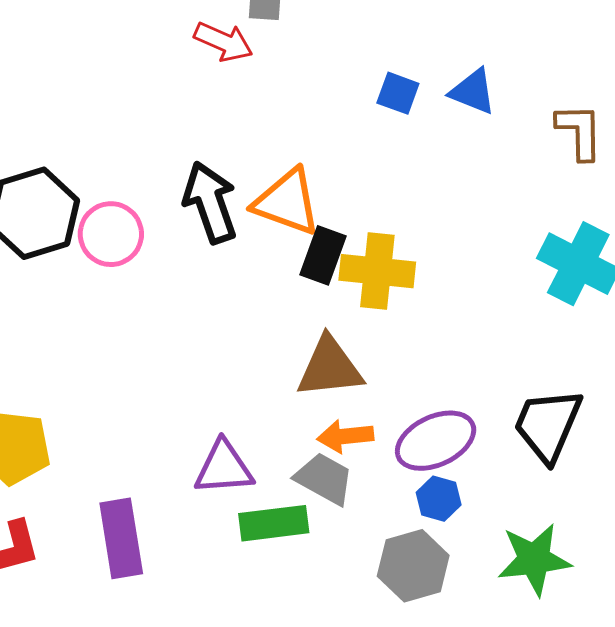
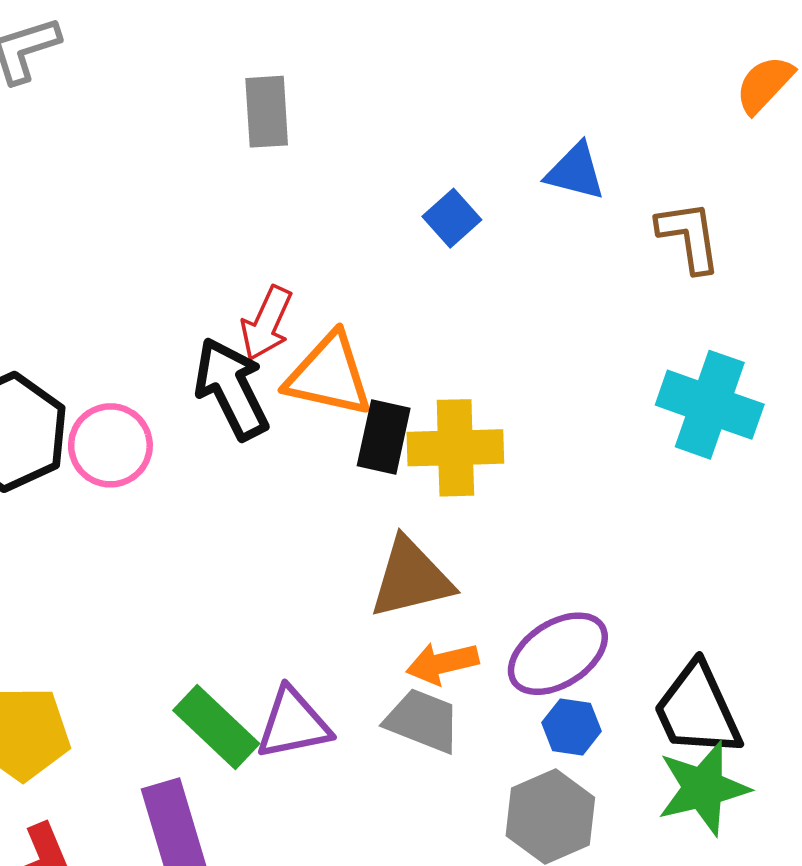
red arrow: (223, 42) -> (266, 323), moved, turned 98
blue triangle: (473, 91) -> (575, 172), moved
blue square: (398, 93) -> (452, 218), turned 36
black trapezoid: (548, 425) -> (697, 710), moved, turned -40
green rectangle: (274, 523) -> (216, 727), moved, turned 58

